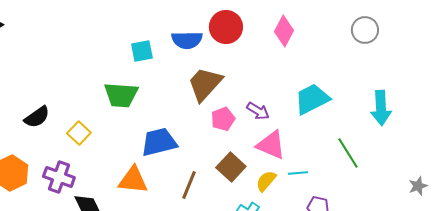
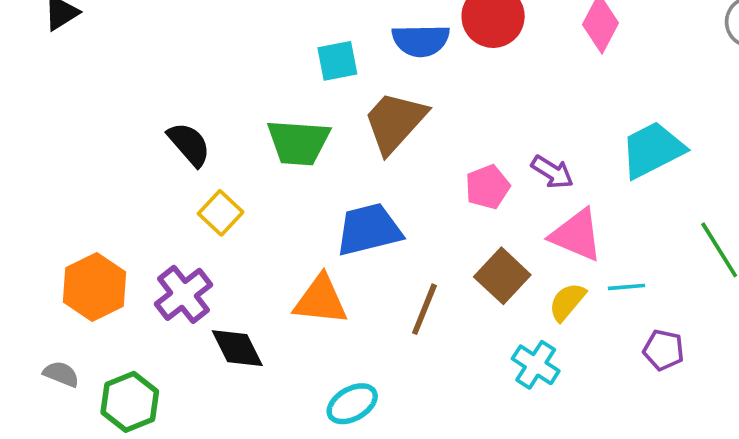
brown trapezoid: (205, 84) -> (395, 122), moved
black semicircle: (37, 117) -> (189, 144), moved, turned -96
purple cross: (59, 177) -> (184, 294), turned 32

